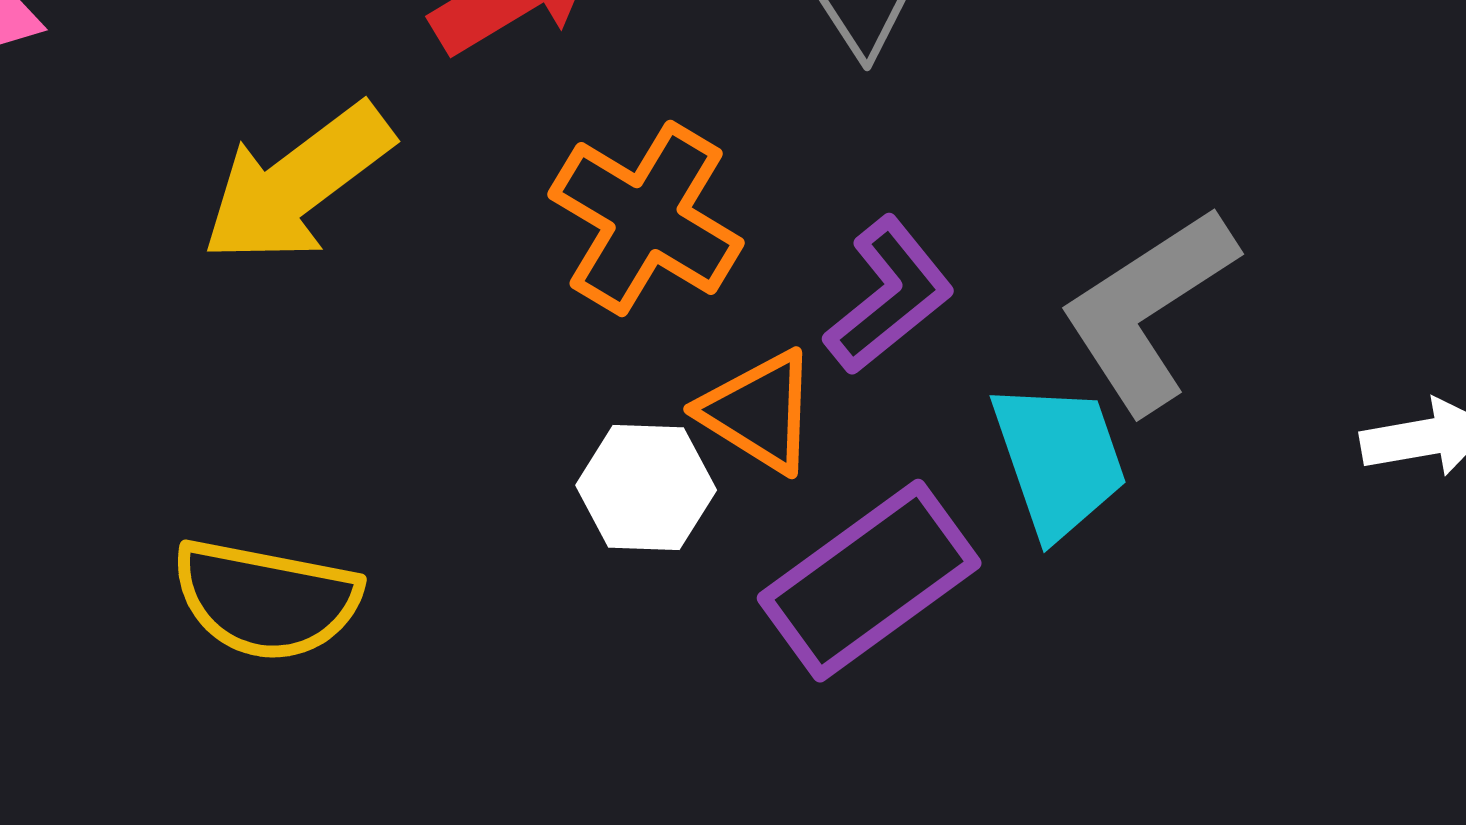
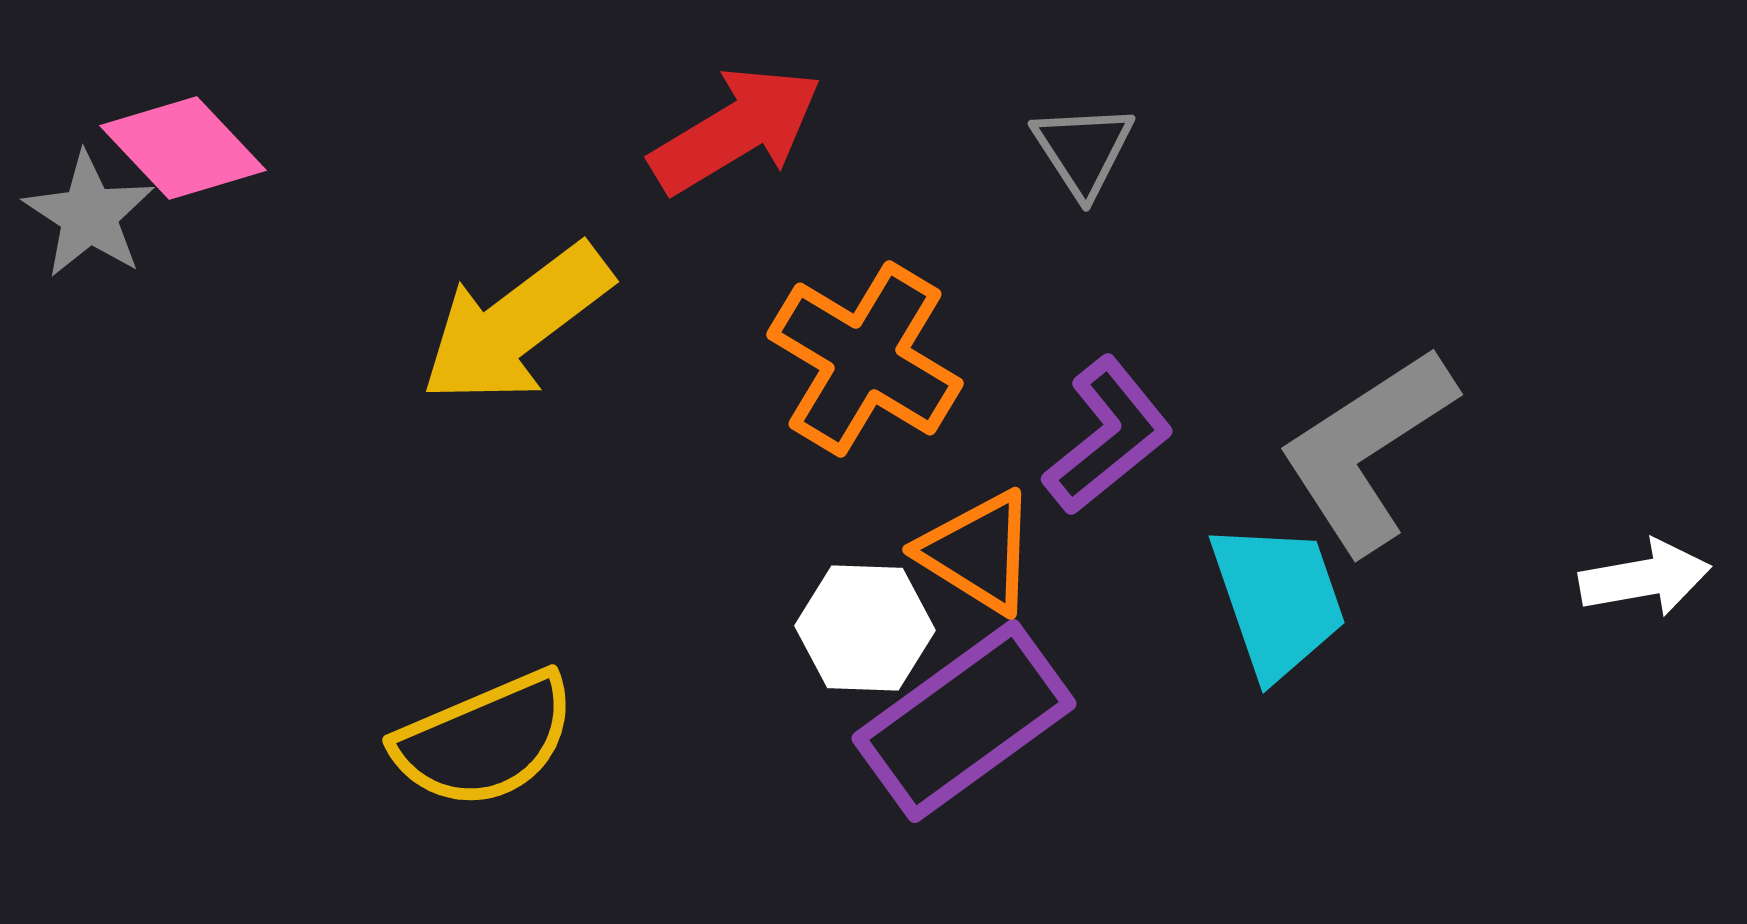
purple rectangle: (869, 581) -> (964, 721), moved
yellow semicircle: (266, 600) -> (485, 740), turned -34

